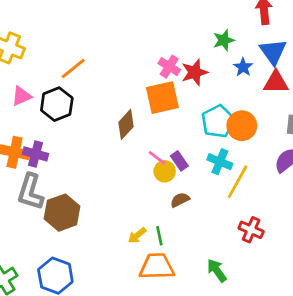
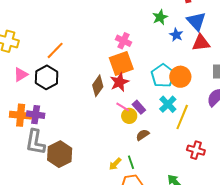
red star: (195, 72) -> (119, 82), moved
cyan cross: (220, 162) -> (168, 104), turned 30

